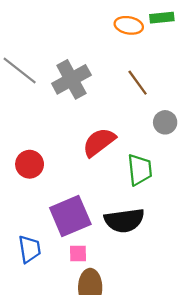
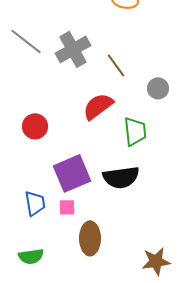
brown line: (138, 83) -> (116, 65), moved
pink square: (78, 254) -> (67, 207), moved

